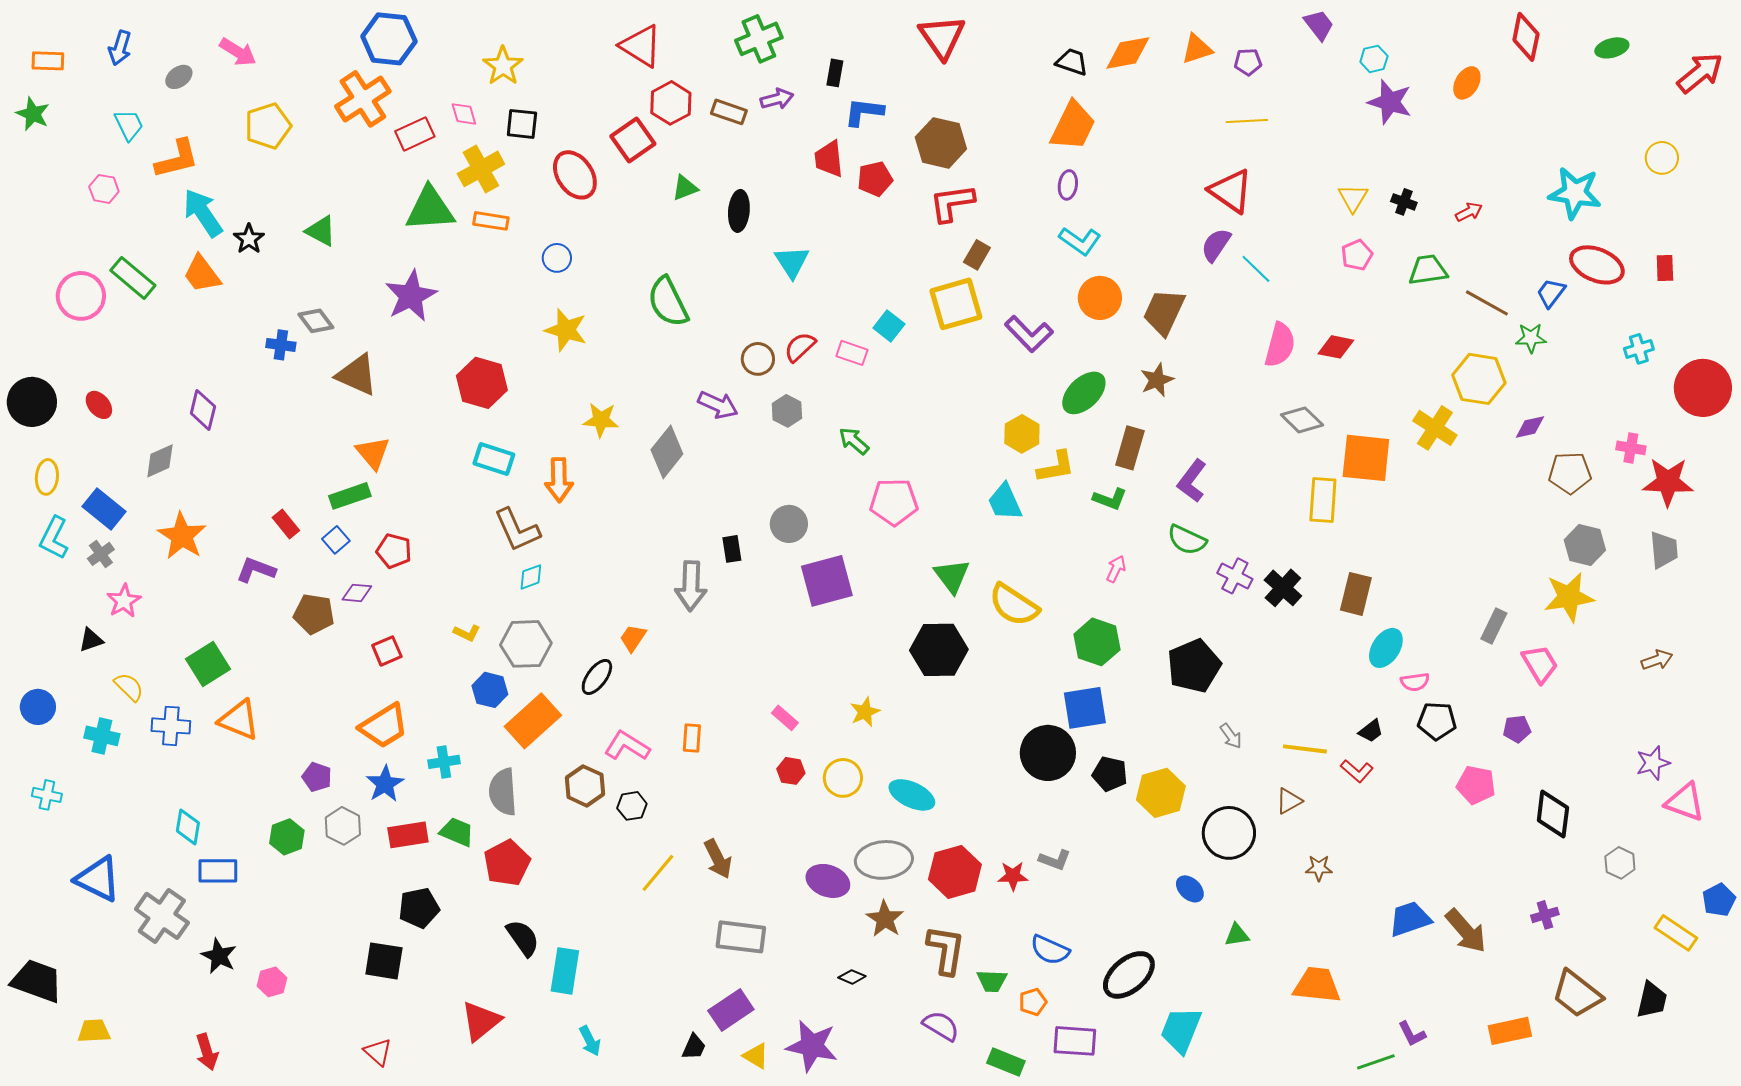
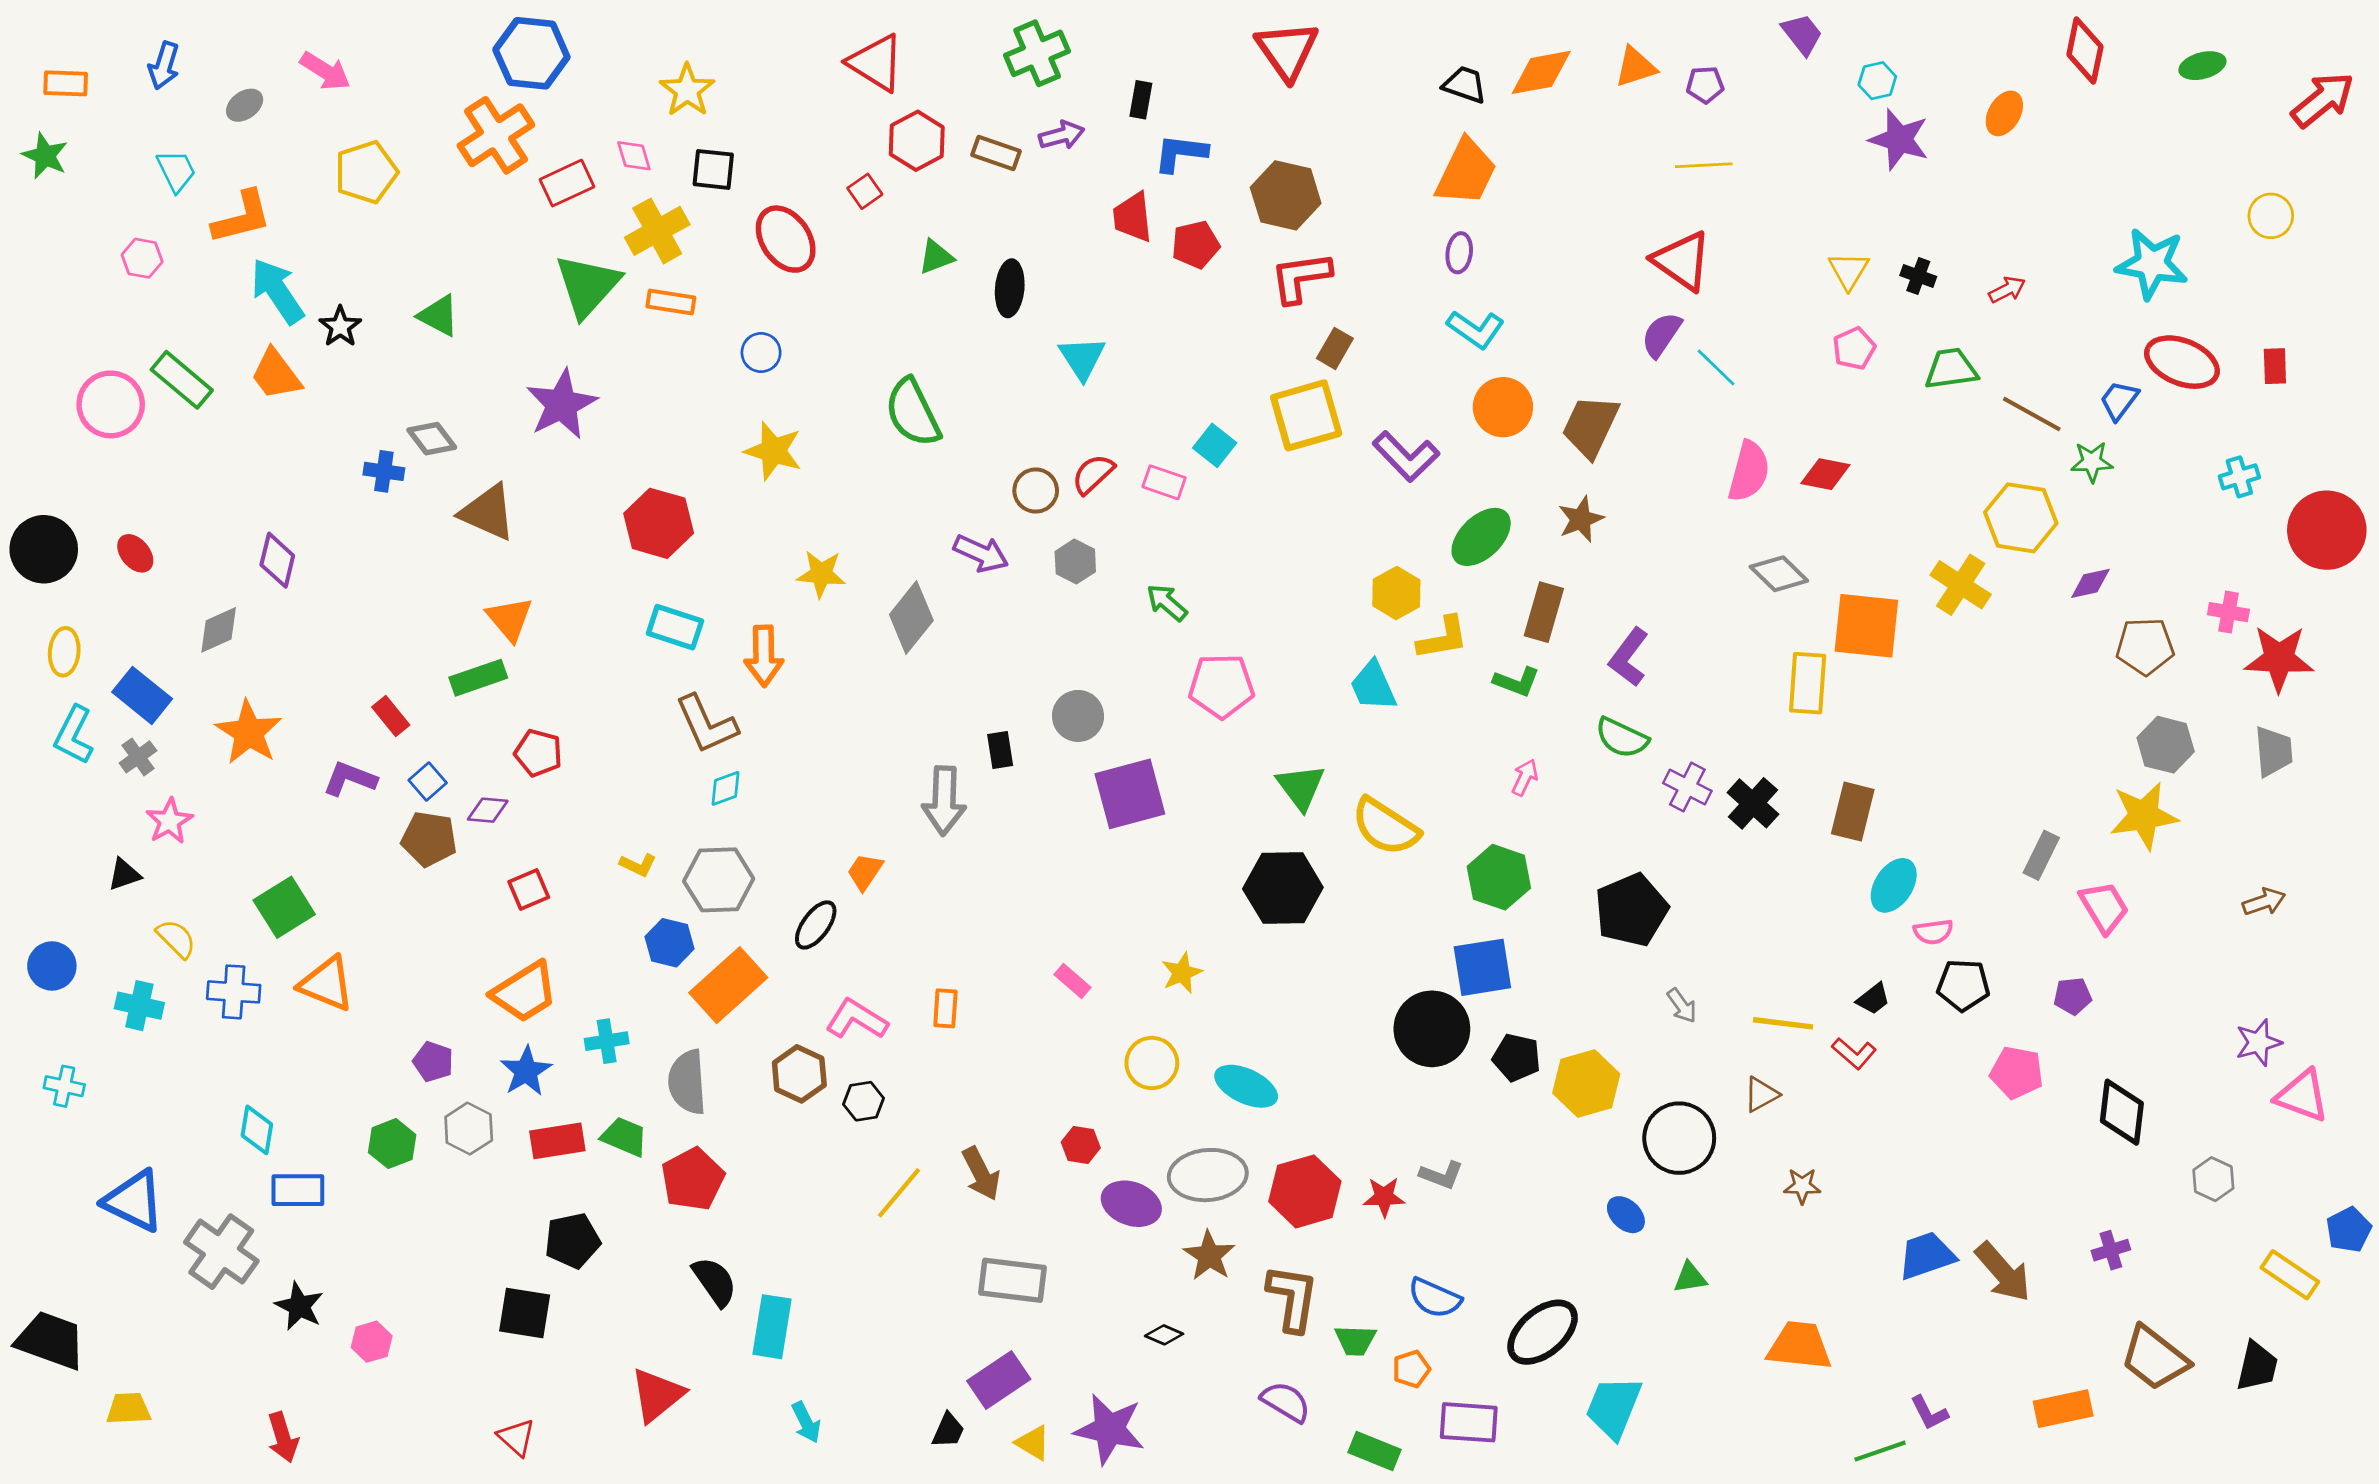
red square: (633, 140) -> (865, 191), size x0.6
green triangle: (430, 209) -> (588, 286), turned -44
blue square: (336, 540) -> (428, 782), moved
red hexagon: (791, 771) -> (1081, 1145), moved

